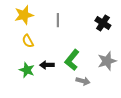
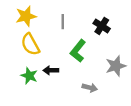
black cross: (103, 23) -> (102, 26), moved
yellow semicircle: (28, 41) -> (30, 44), size x1.5
green L-shape: (72, 60) -> (78, 51), moved

